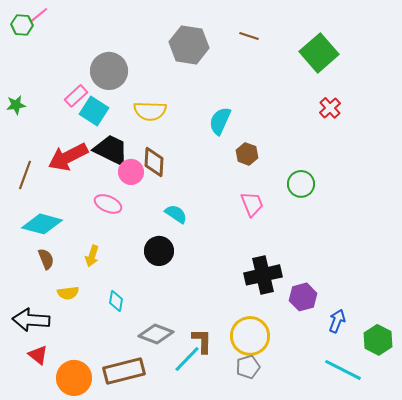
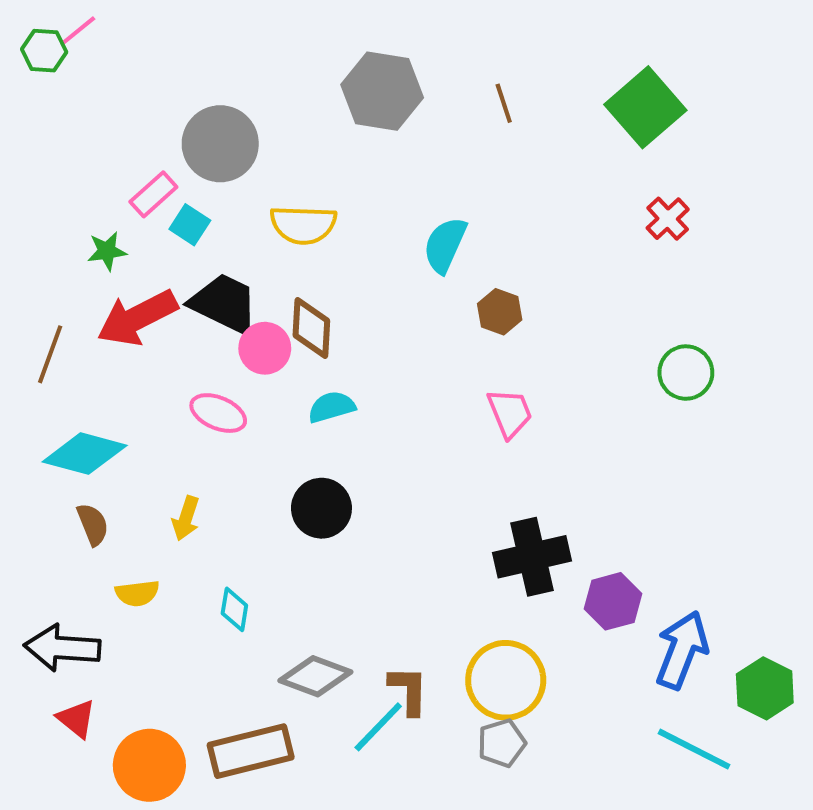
brown line: (249, 36) -> (504, 103), moved, turned 54
green star: (16, 105) -> (107, 251), moved
cyan square: (94, 111) -> (190, 225), size x0.7
green circle: (301, 184) -> (686, 373), moved
cyan semicircle: (176, 214) -> (332, 407), moved, turned -50
blue arrow: (337, 321) -> (682, 650), size x1.6

